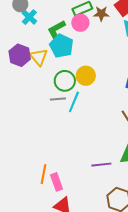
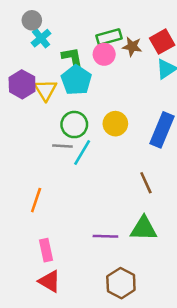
green L-shape: (56, 30) -> (73, 59), turned 100
yellow circle: (86, 76) -> (115, 124), moved
orange line: (43, 174) -> (36, 200), moved

